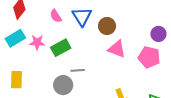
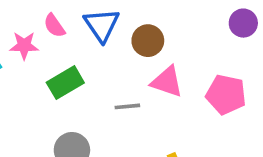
purple circle: (158, 34) -> (243, 23), moved
pink star: (37, 42) -> (24, 46), moved
gray line: (78, 70) -> (127, 106), moved

